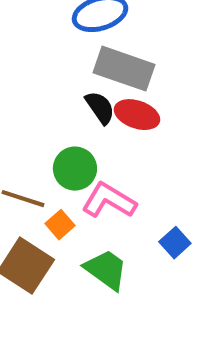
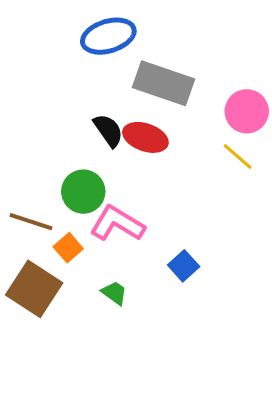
gray rectangle: (124, 69) -> (163, 83), moved
green trapezoid: (106, 270) -> (114, 293), size x0.6

